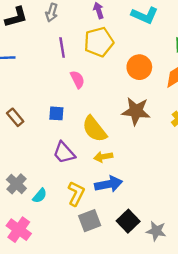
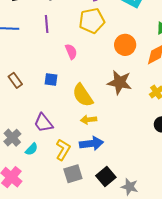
purple line: (62, 47) -> (47, 24), moved
purple trapezoid: (64, 153) -> (43, 123), moved

